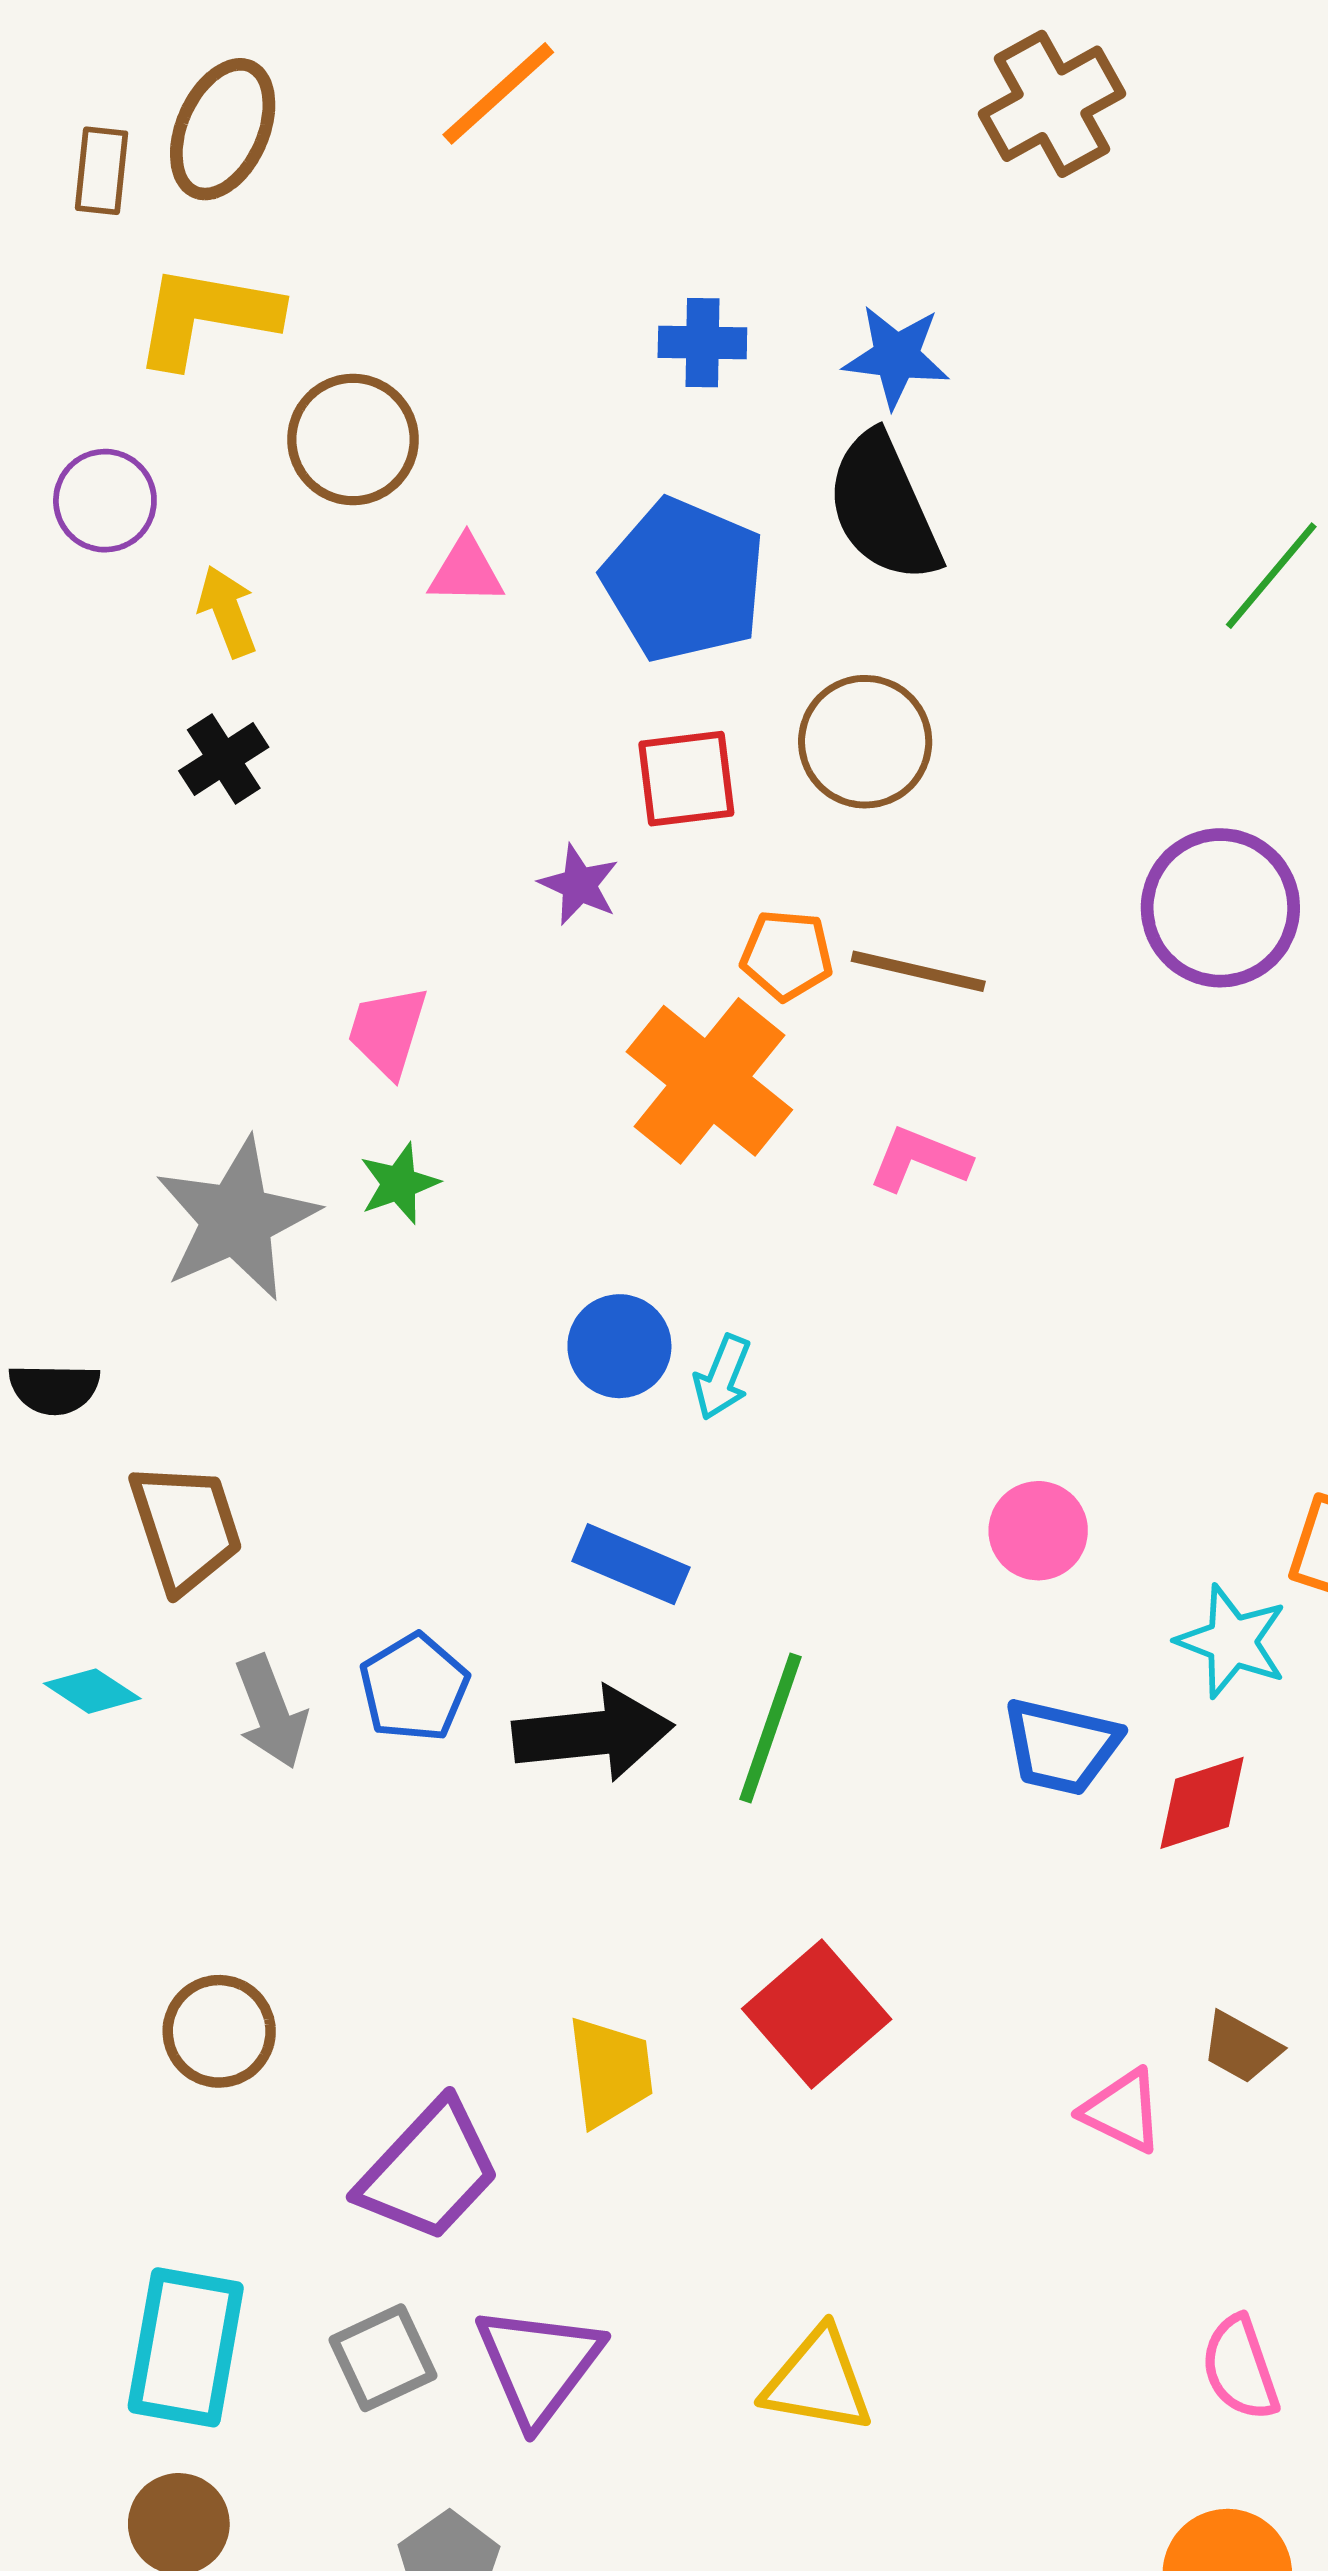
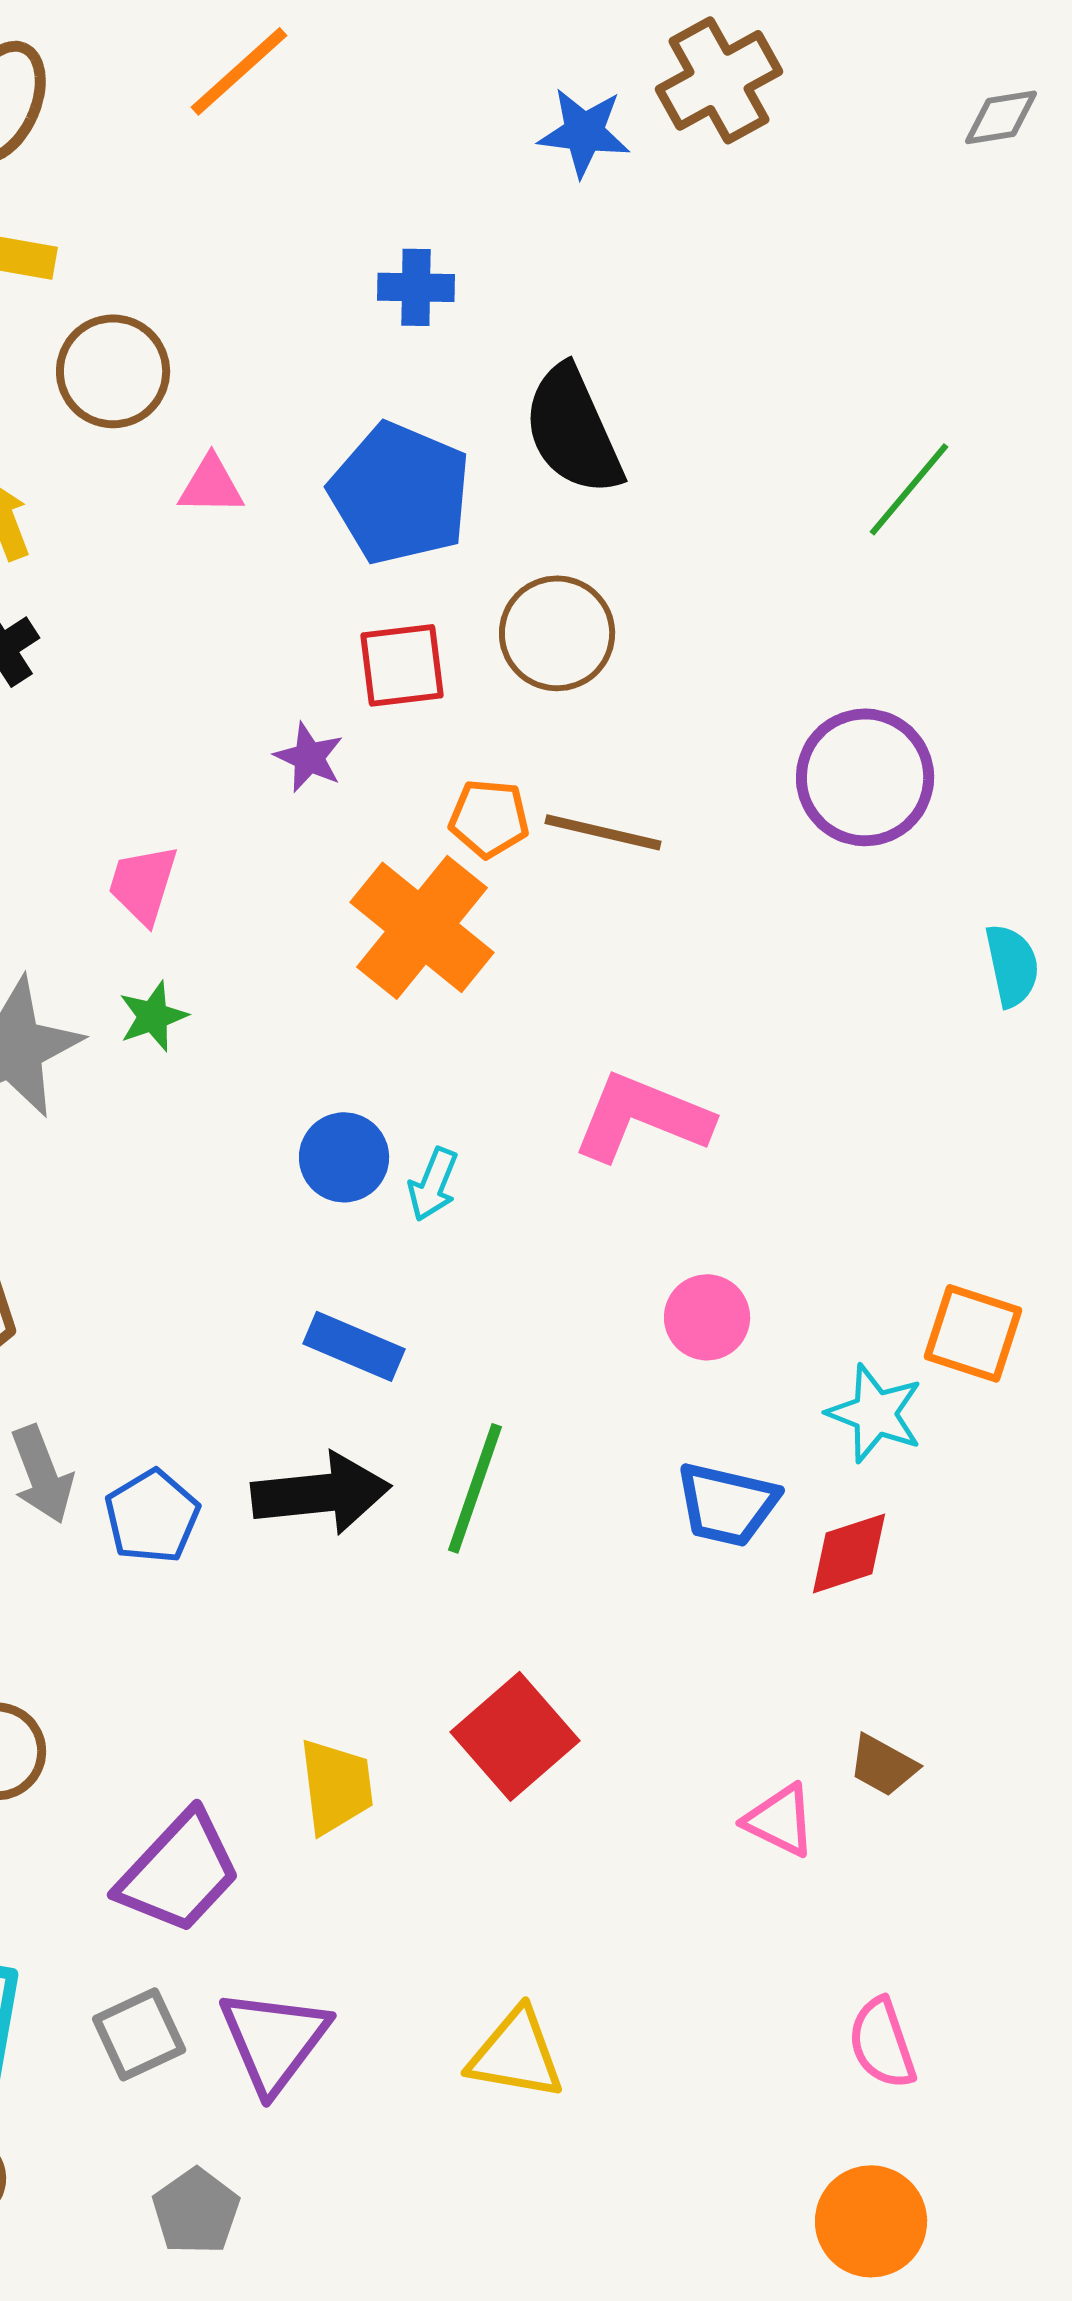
blue star: (896, 356) -> (584, 132), moved
pink L-shape: (919, 1159) -> (642, 1117), moved, size x1.6
blue pentagon: (414, 1688) -> (152, 1516), moved

